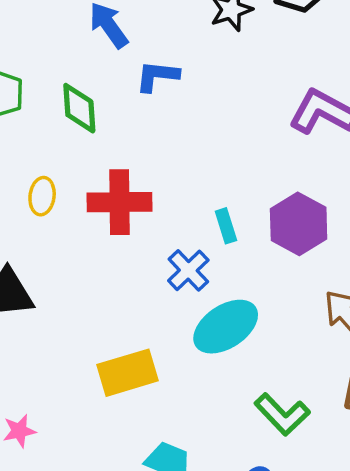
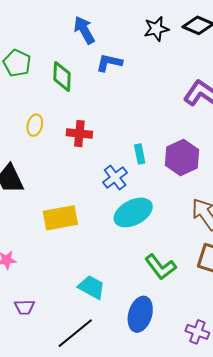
red cross: (119, 202) -> (79, 134), size x0.7
yellow rectangle: (128, 373) -> (60, 218), moved

